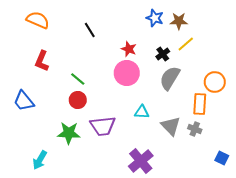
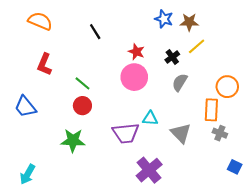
gray semicircle: (170, 78) -> (180, 82), size x0.7
purple trapezoid: (103, 126) -> (126, 133), moved
gray cross: (195, 129) -> (220, 133), moved
cyan arrow: (40, 160) -> (27, 174), moved

